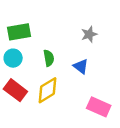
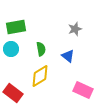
red rectangle: (15, 90) -> (13, 93), moved

